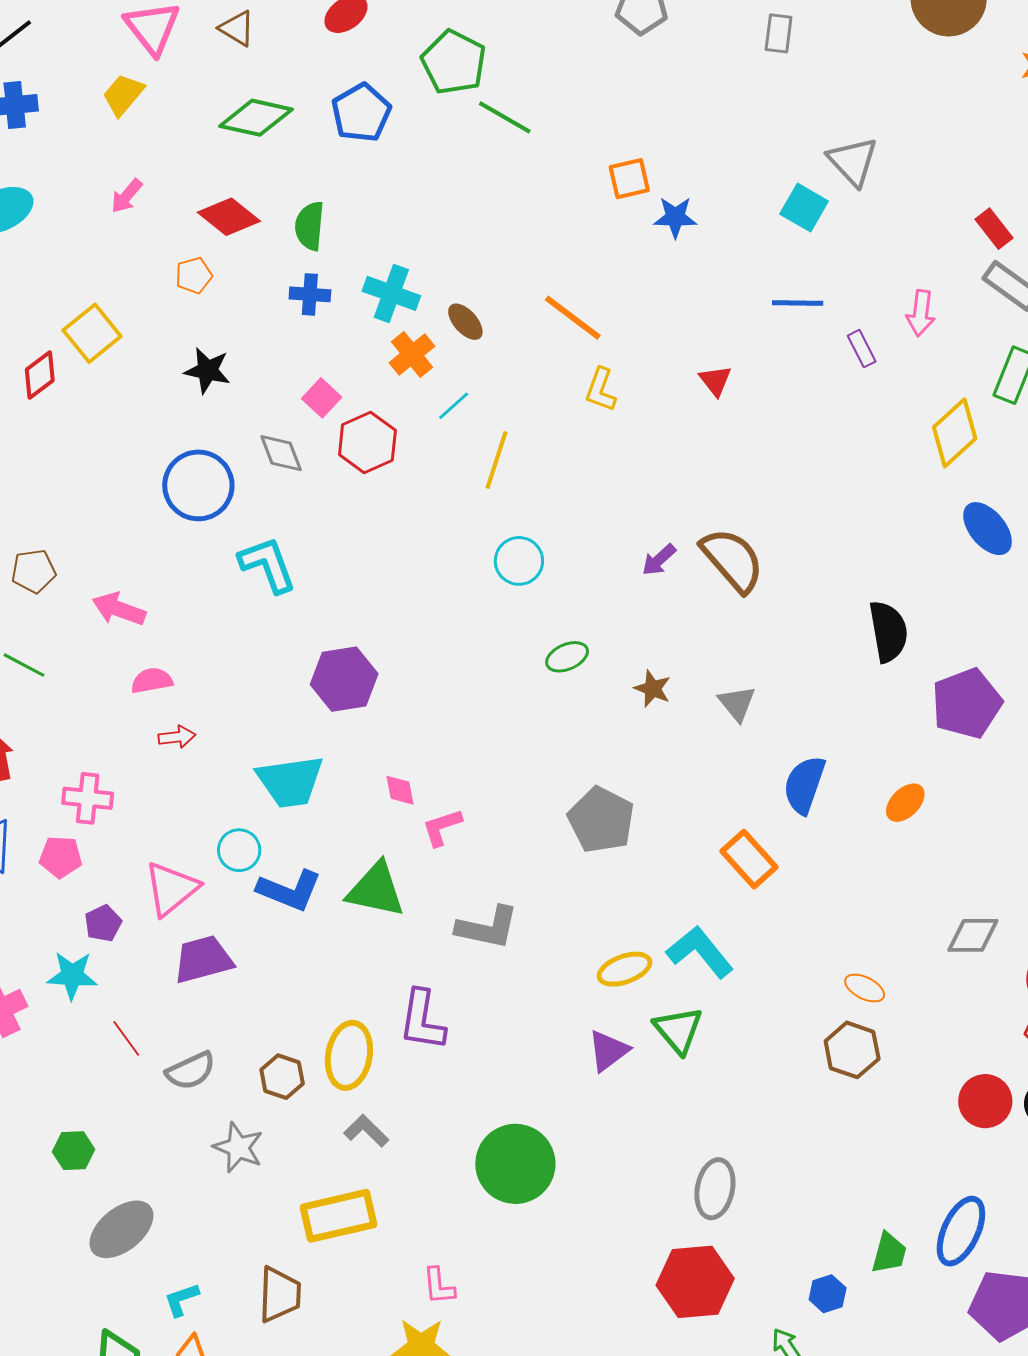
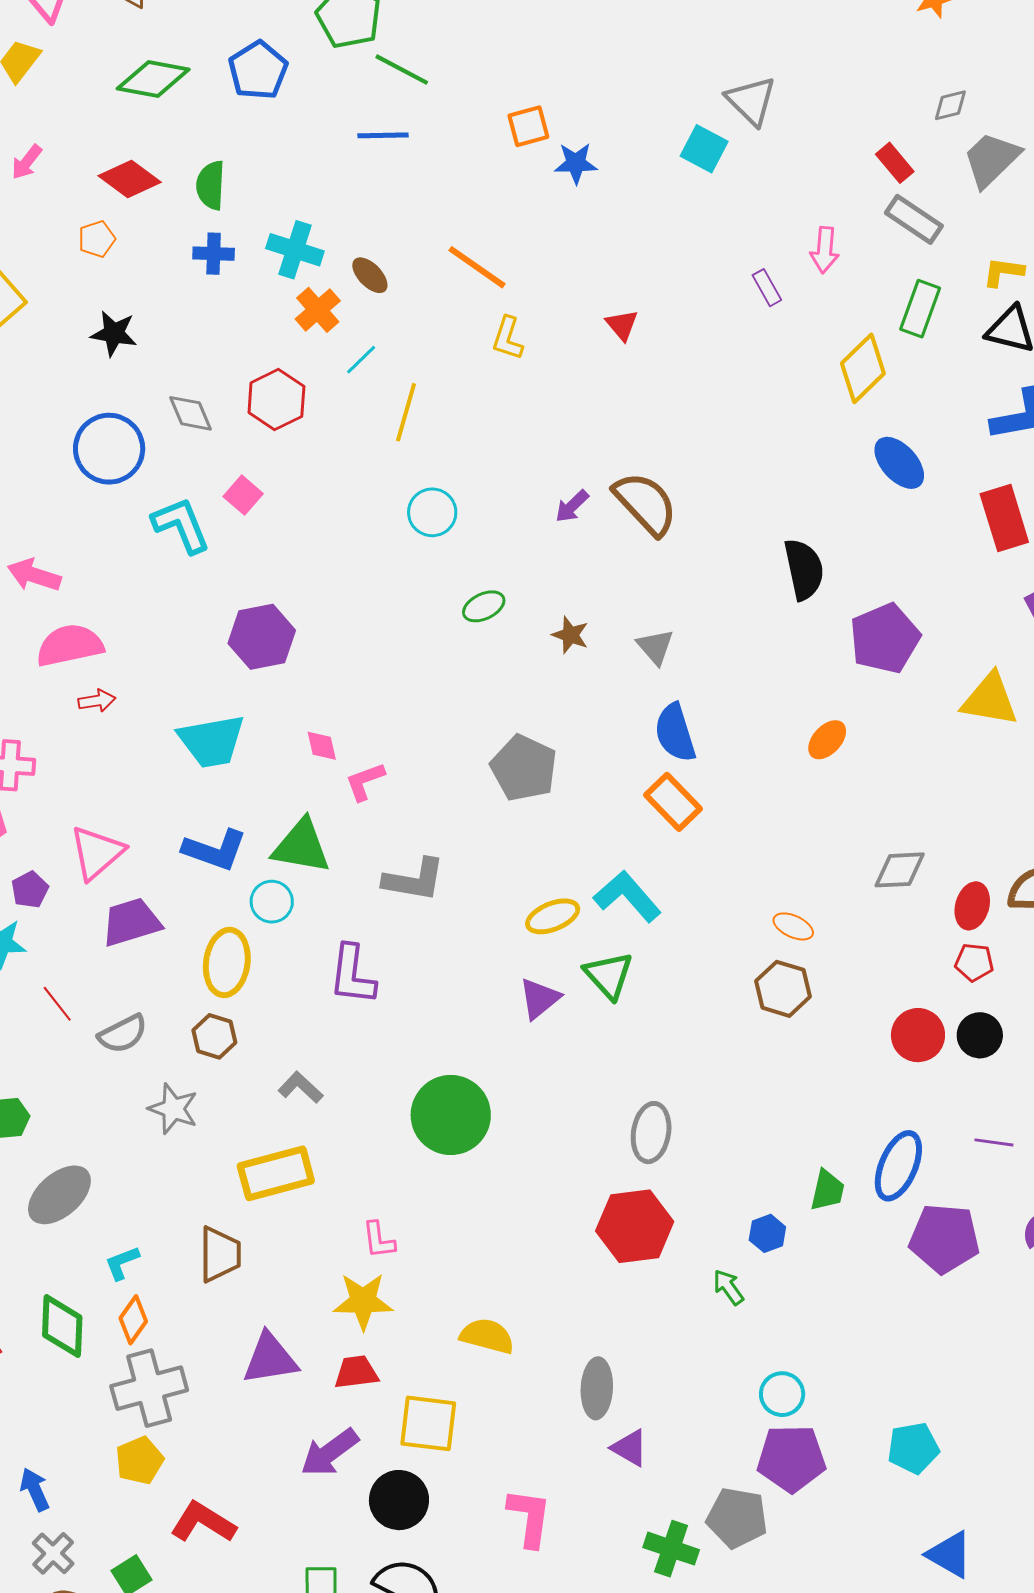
blue line: (798, 303) -> (383, 135), moved
pink square: (322, 398) -> (243, 495), moved
pink semicircle: (152, 681) -> (70, 645), size x1.6
blue semicircle: (804, 785) -> (675, 733), moved, turned -34
cyan circle: (239, 850) -> (272, 902), moved
yellow ellipse: (349, 1055) -> (227, 962), moved

